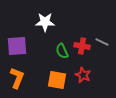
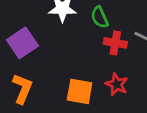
purple square: (17, 46) -> (22, 43), turned -30
green semicircle: (62, 51) -> (100, 17), moved

